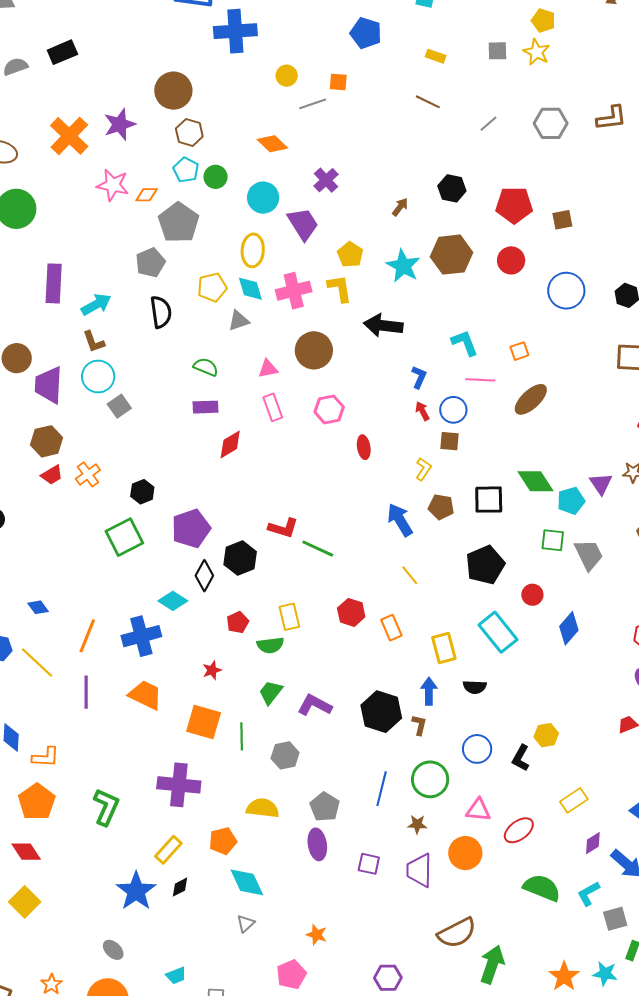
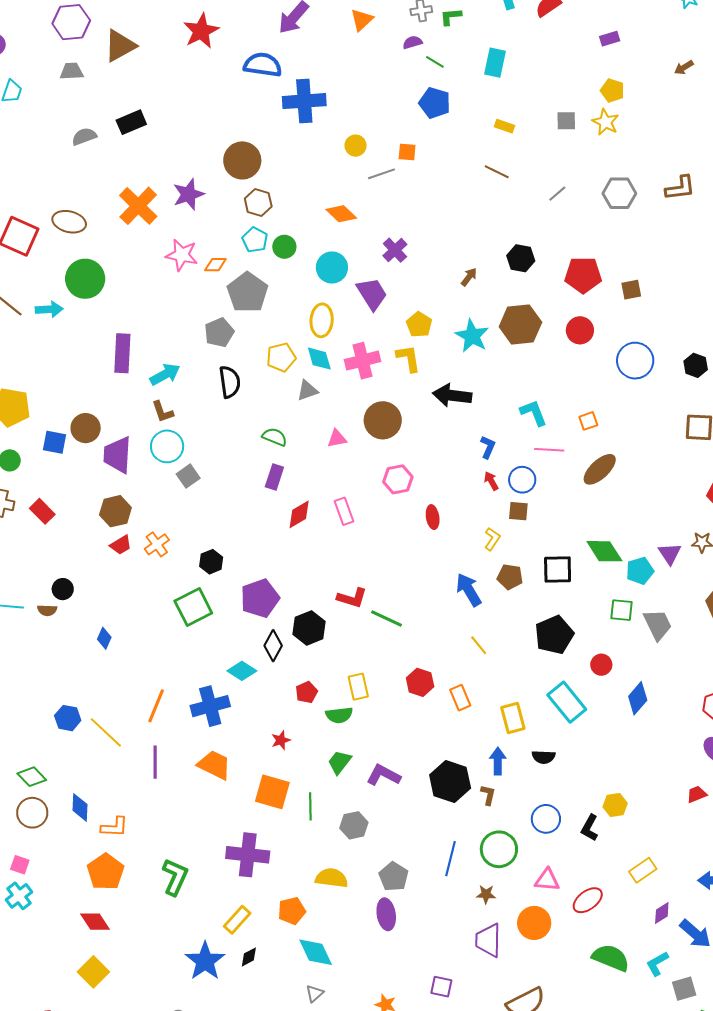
purple rectangle: (206, 407) -> (274, 477), turned -70
pink rectangle: (273, 407) -> (344, 511), moved
blue diamond: (38, 607) -> (104, 638), moved, turned 60
purple square: (369, 864) -> (441, 987), moved

